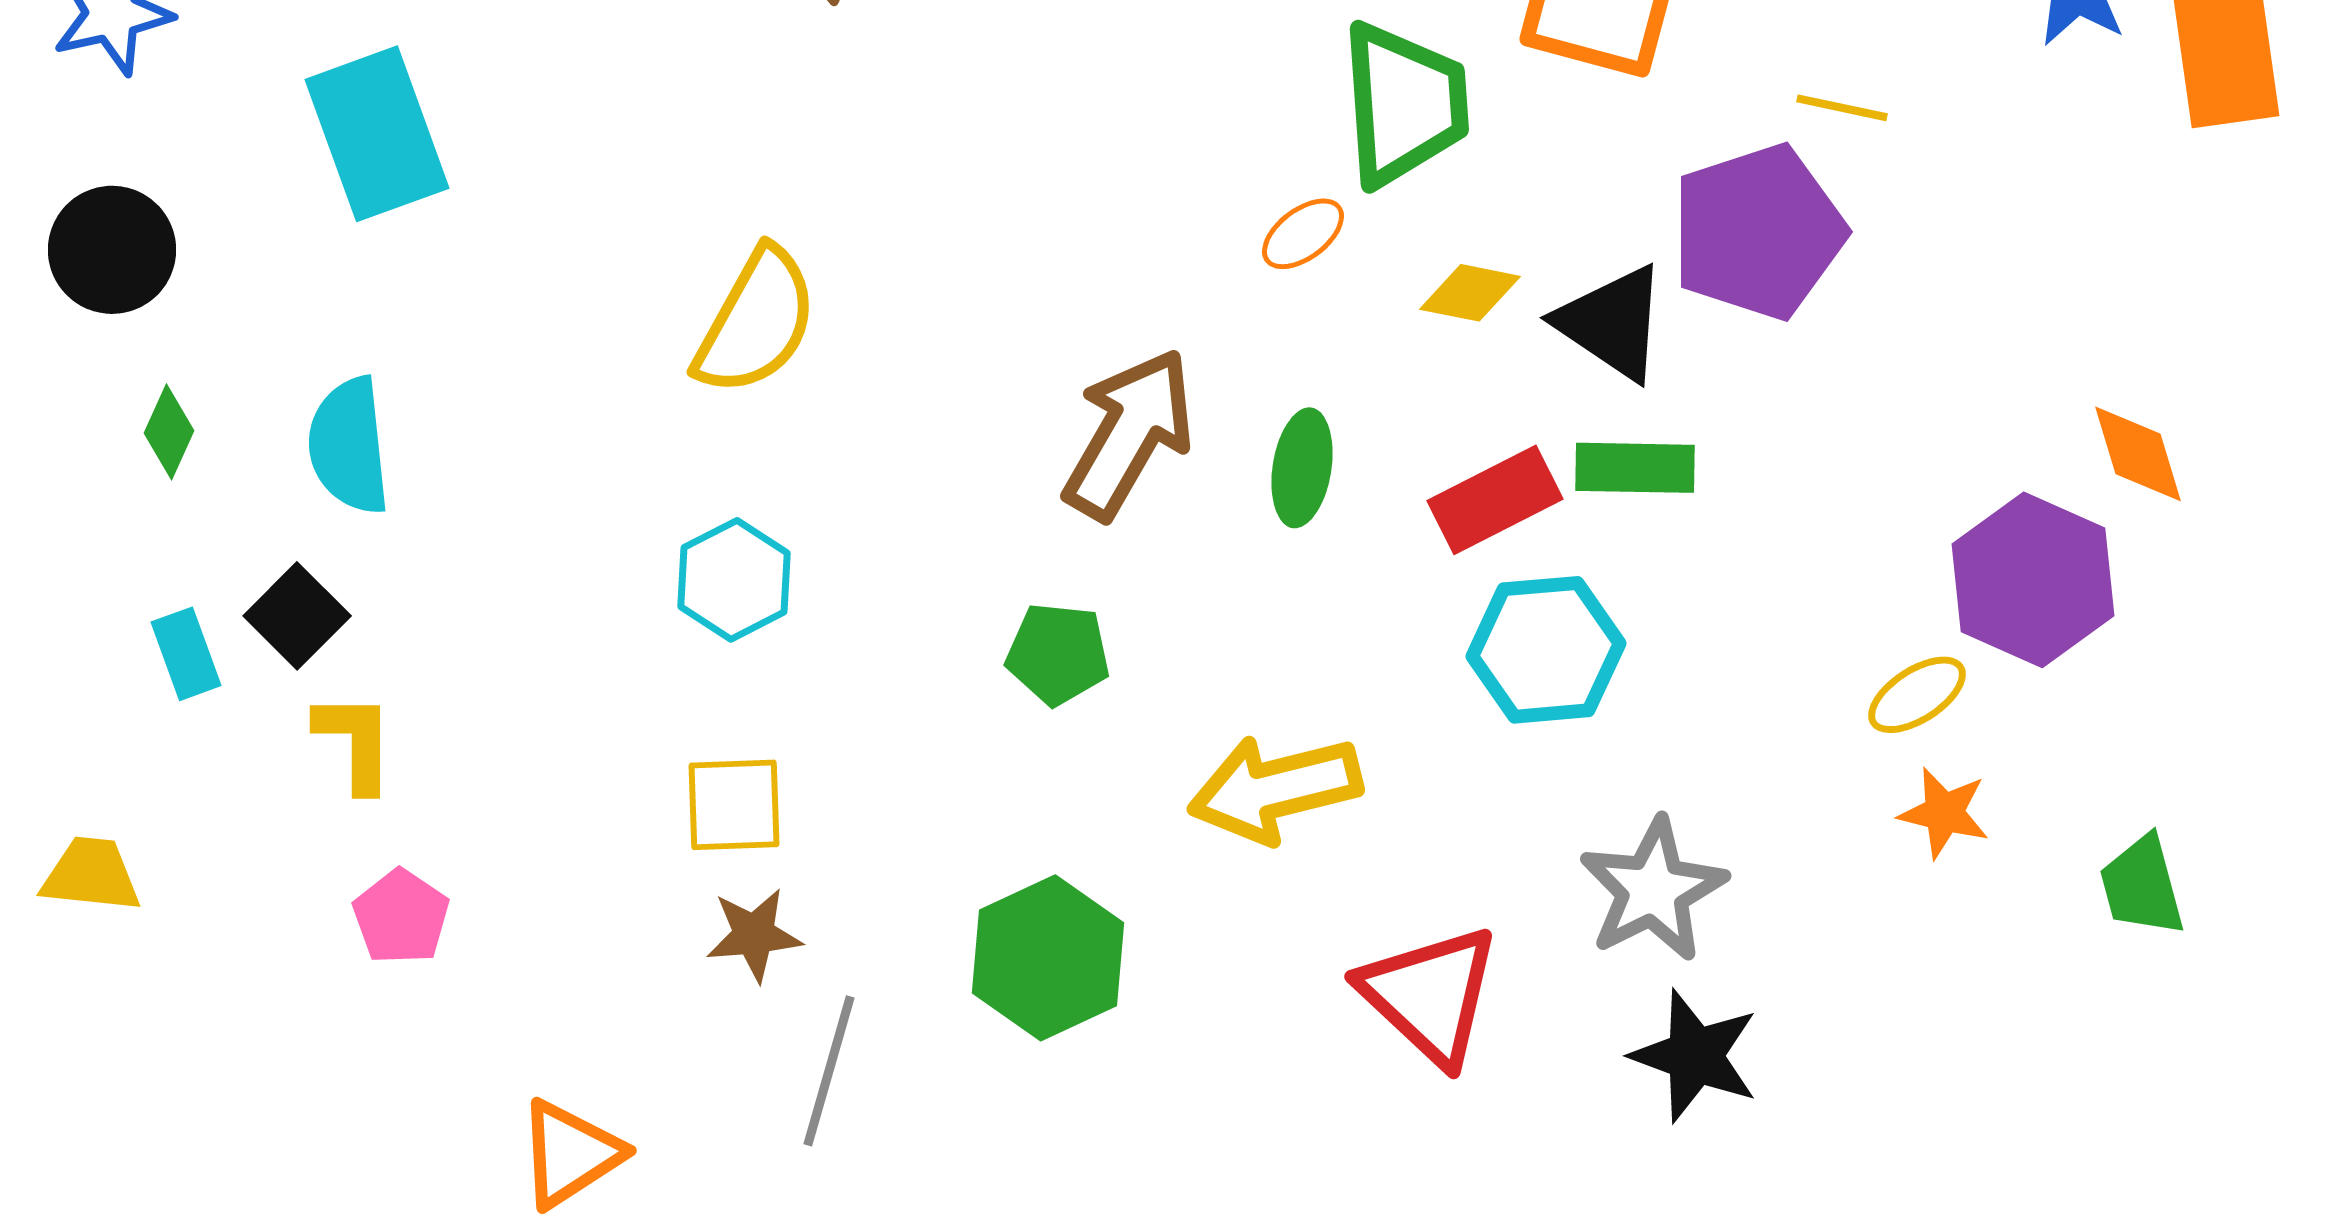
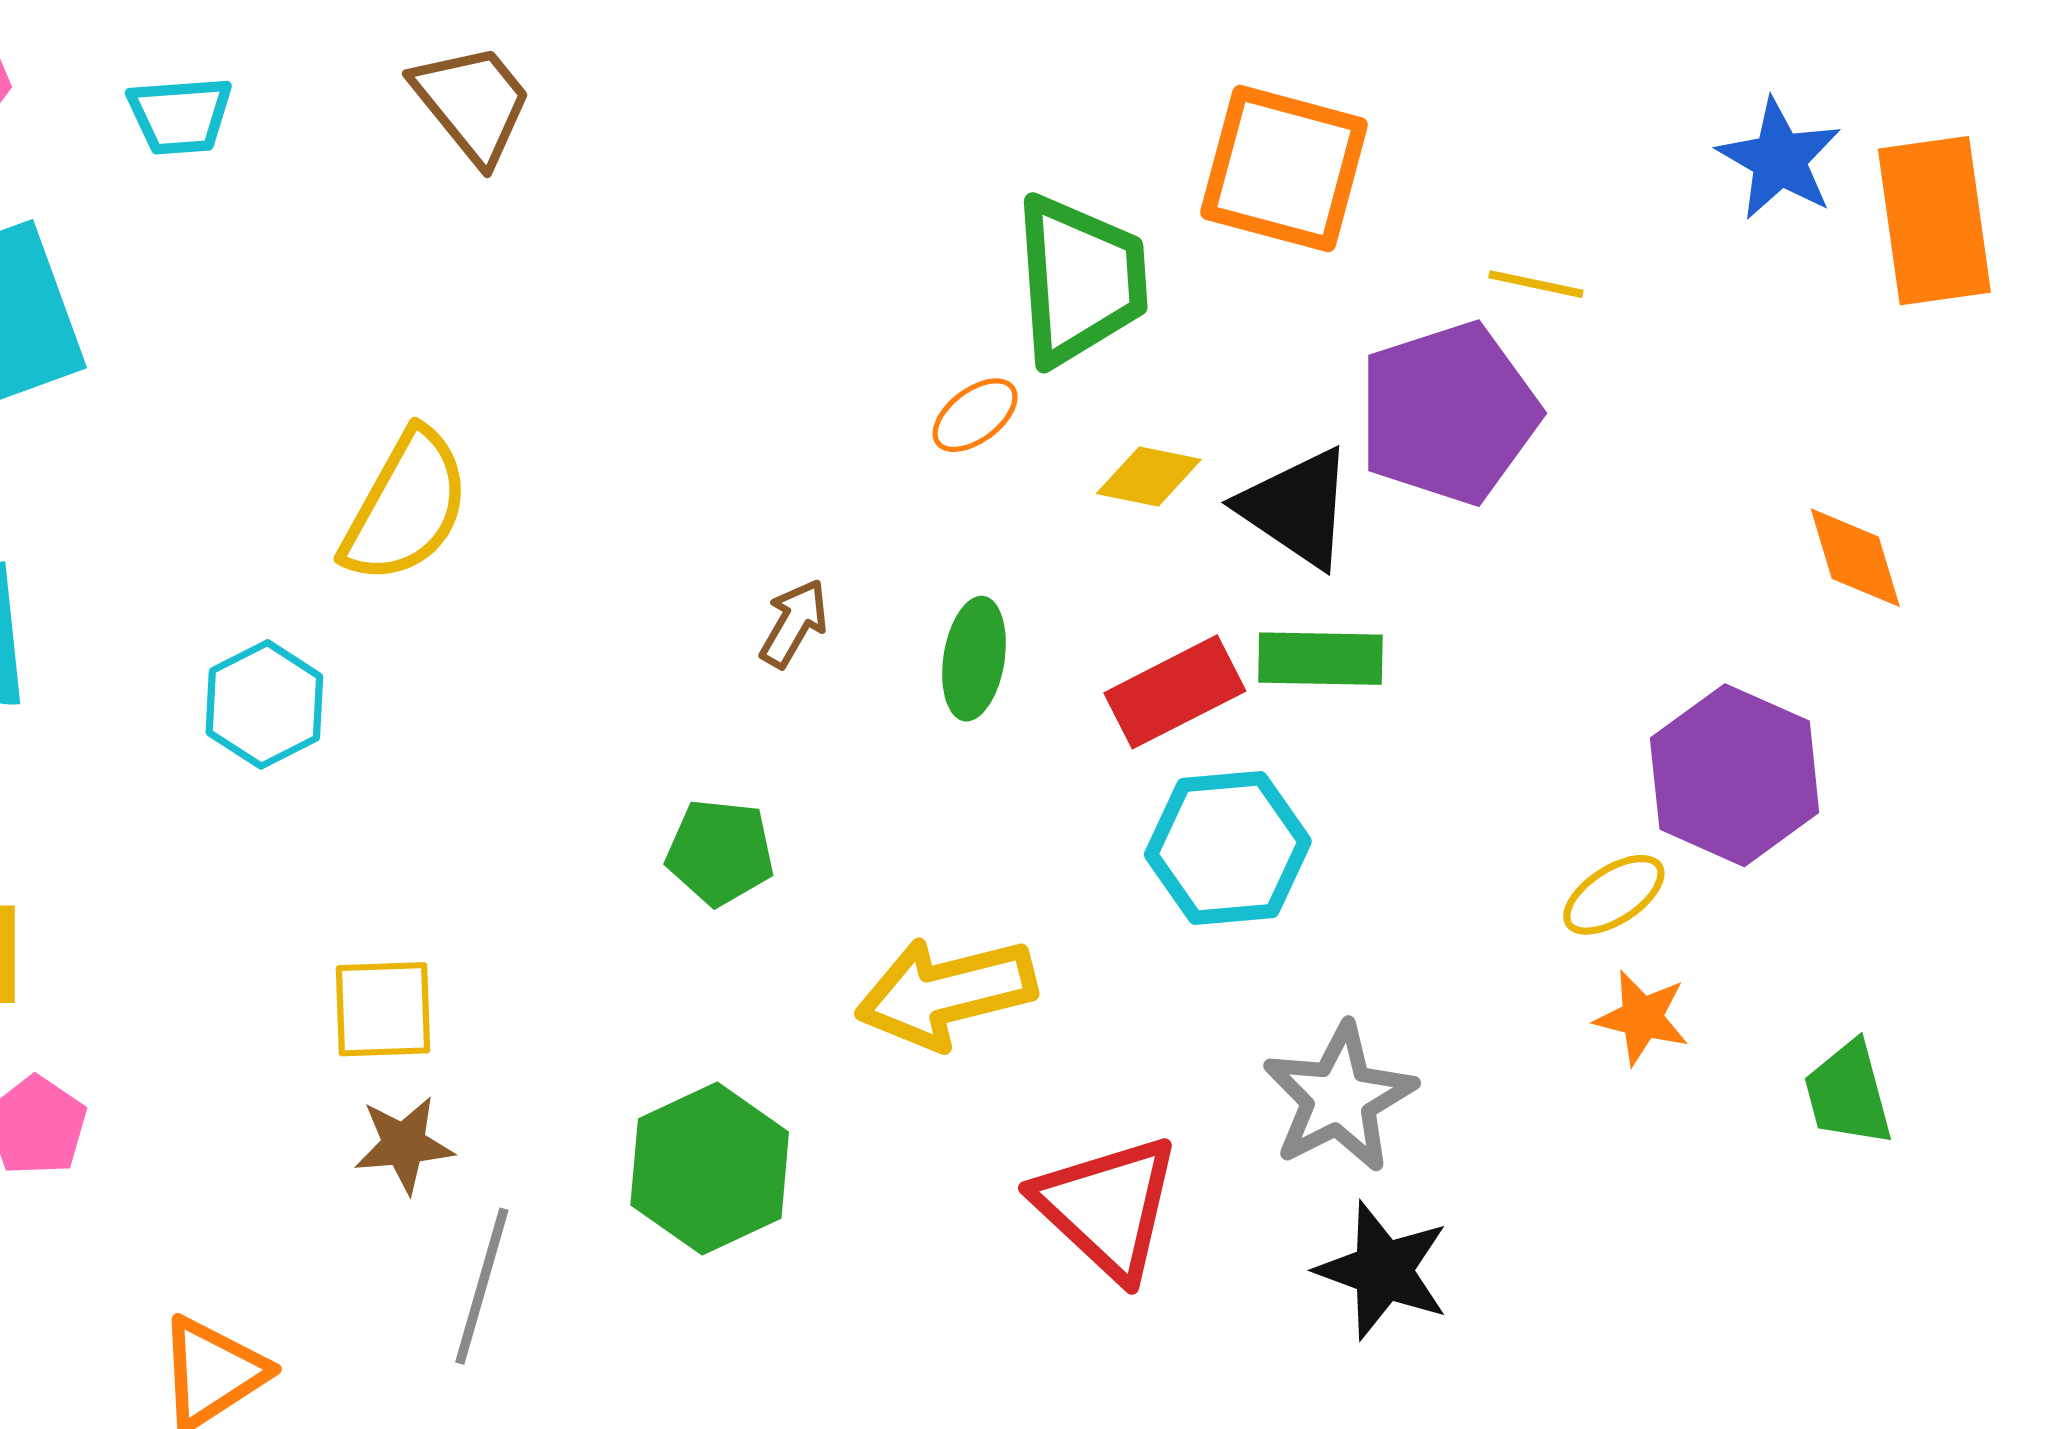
brown arrow: (1129, 434) -> (794, 623), size x0.5
orange diamond: (2138, 454) -> (1855, 558), moved
cyan hexagon: (734, 580) -> (264, 704), moved

